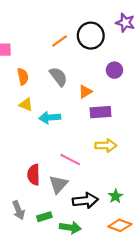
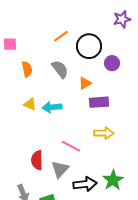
purple star: (125, 23) -> (122, 19), turned -30
black circle: (91, 36) -> (89, 46), moved
yellow triangle: (26, 105) -> (30, 104), moved
green star: (116, 196) -> (113, 180), size x1.5

